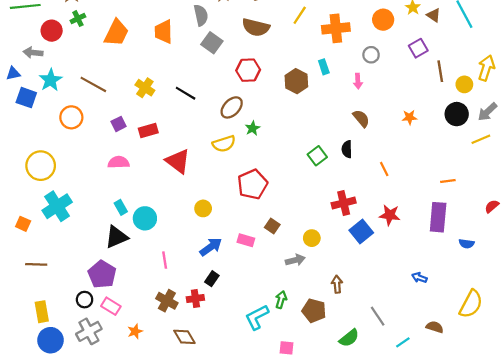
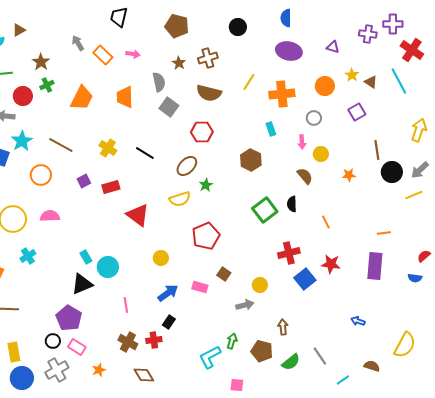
brown line: (440, 71) -> (377, 150), moved
brown hexagon: (296, 81) -> (251, 160), moved
yellow circle: (464, 84) -> (321, 154), moved
green square: (317, 156) -> (265, 210), size x1.4
pink semicircle: (119, 162) -> (50, 216), moved
cyan cross: (57, 206) -> (28, 256), size x0.6
blue semicircle: (467, 244) -> (415, 278), moved
green semicircle: (349, 338) -> (291, 362), moved

